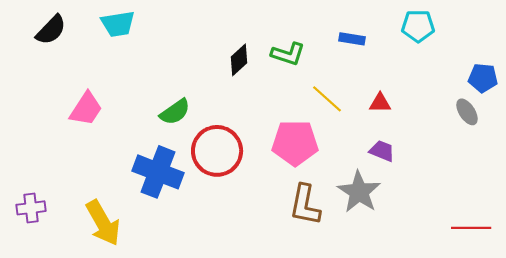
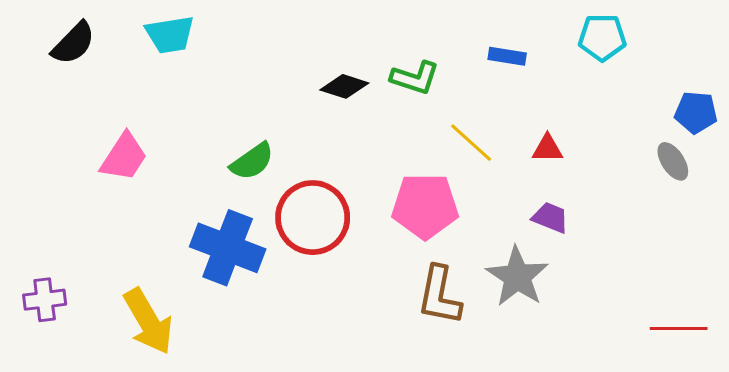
black diamond: (239, 60) -> (344, 86), turned 60

